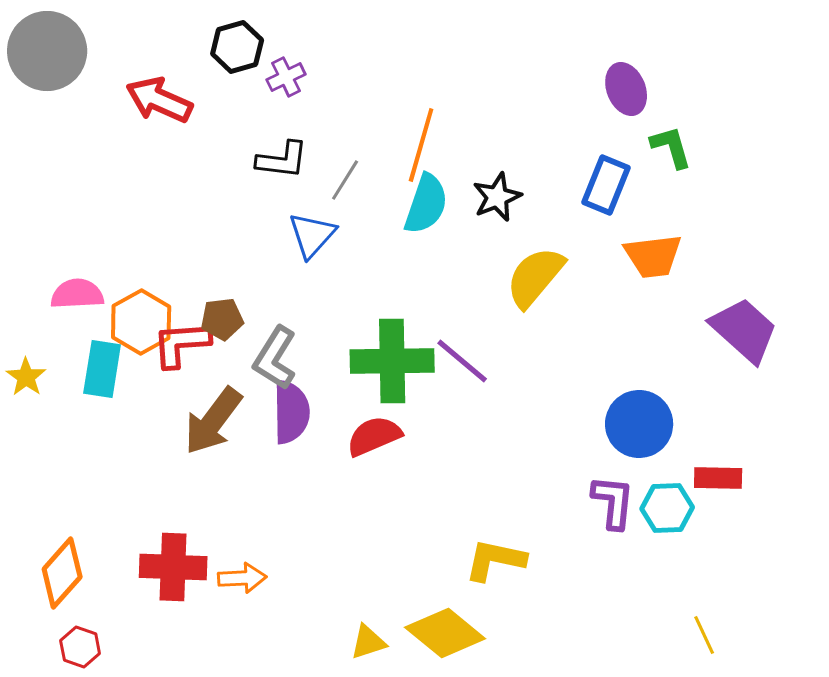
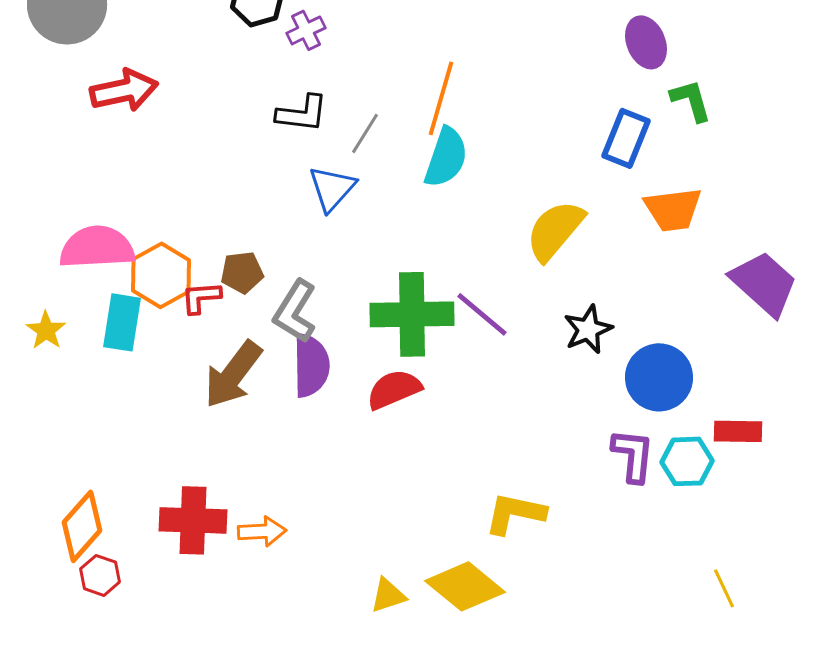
red arrow: (159, 100) -> (124, 90), moved, turned 144
black star: (497, 197) -> (588, 329), moved
pink semicircle: (77, 294) -> (97, 247), size x1.4
red L-shape: (181, 344) -> (201, 297), size x0.7
red hexagon: (80, 647) -> (100, 575), moved

